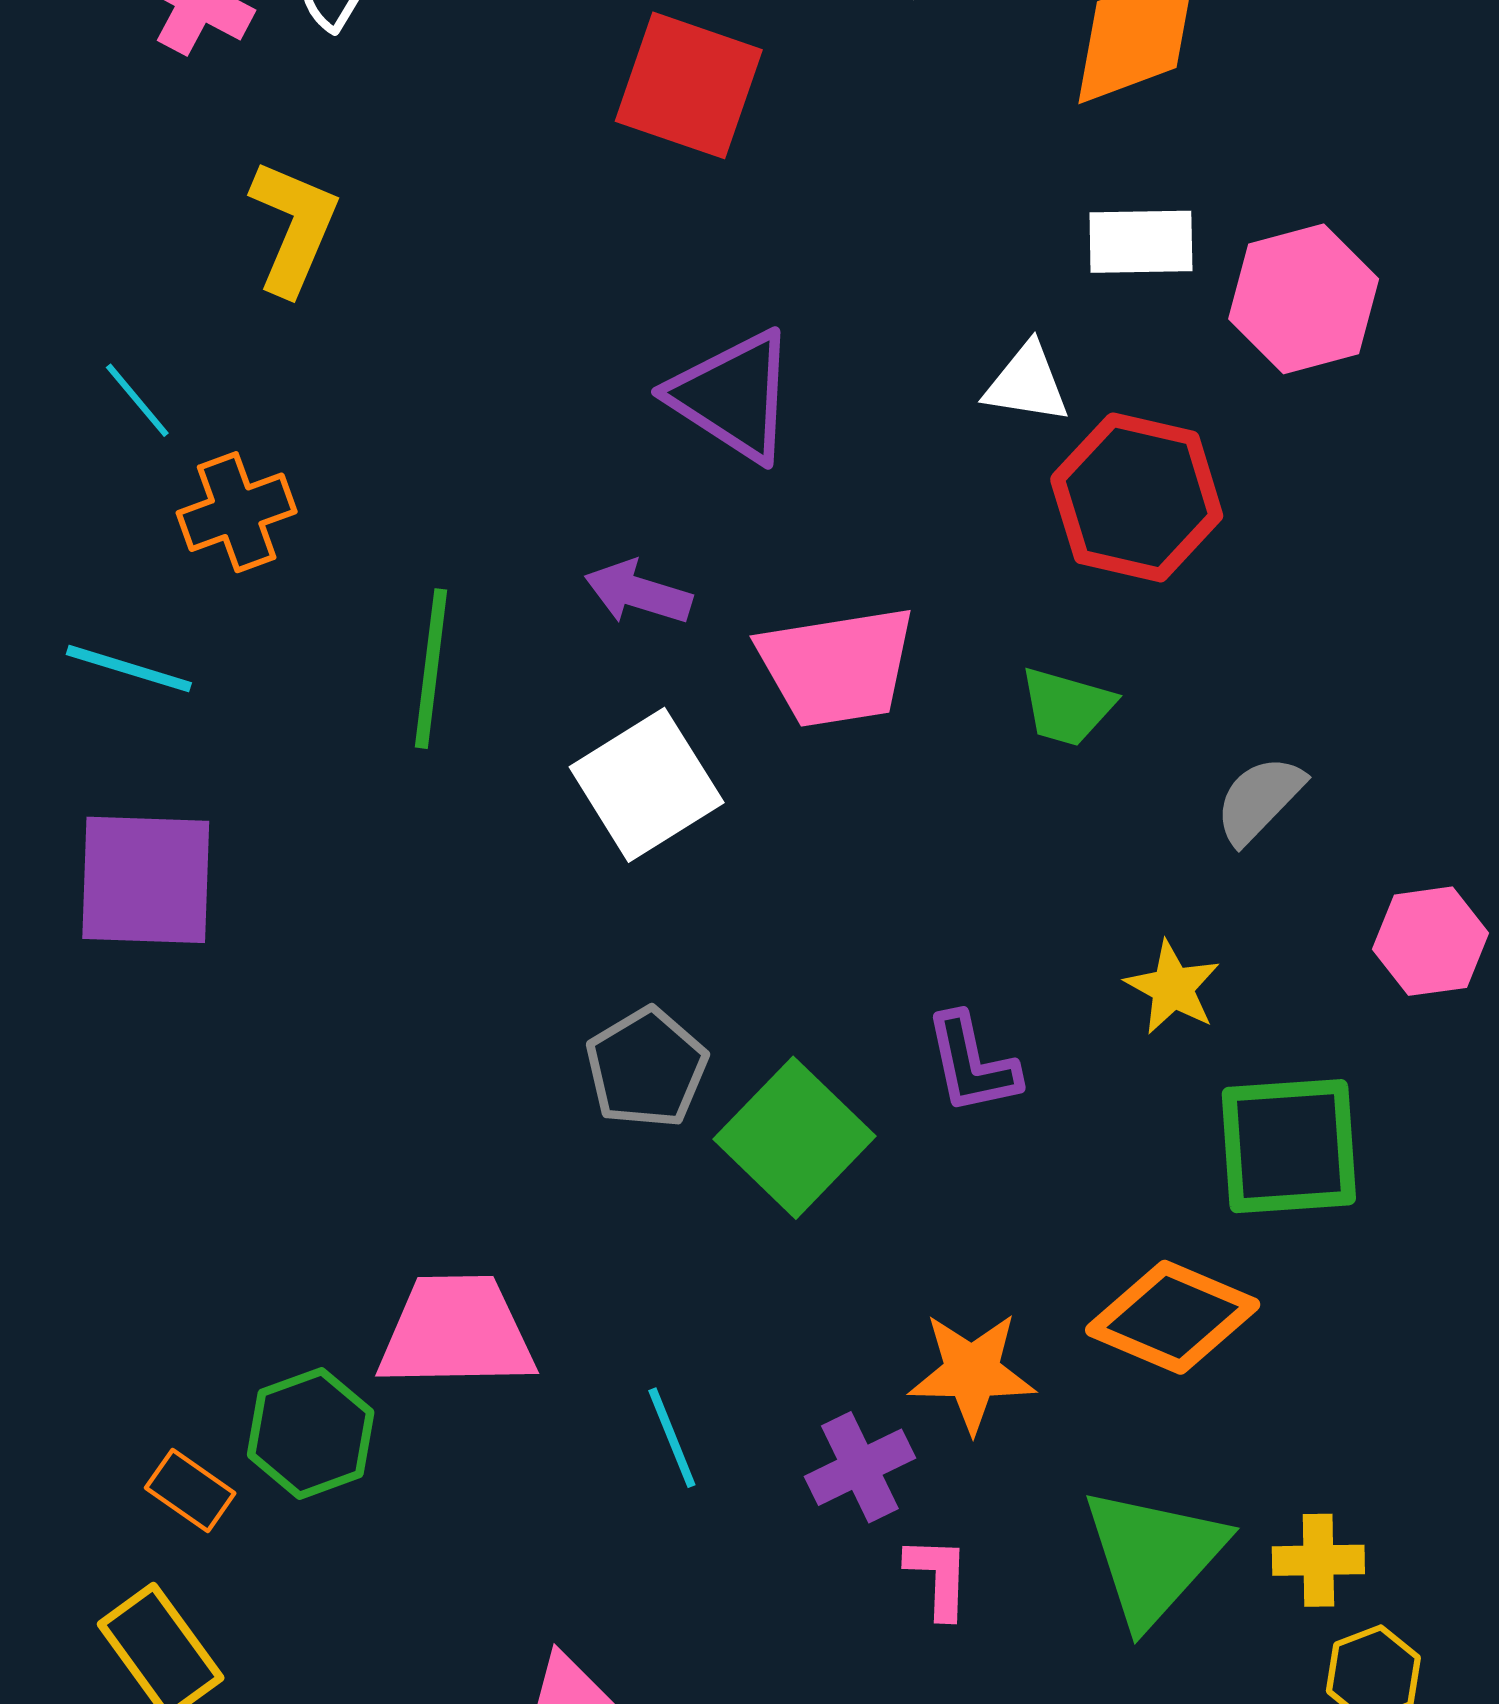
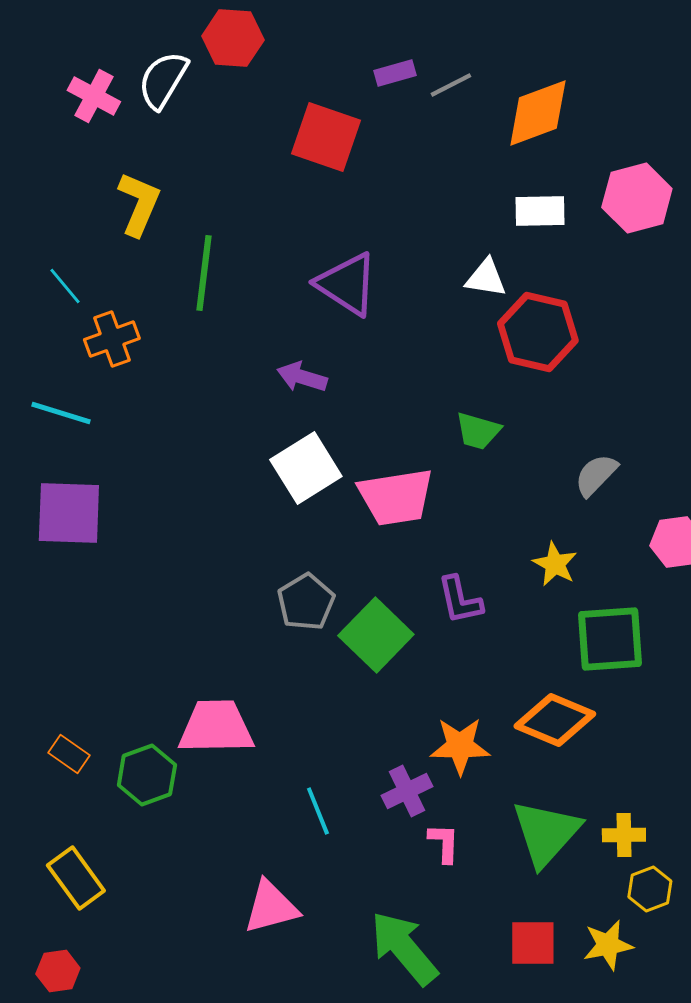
pink hexagon: (1304, 299) -> (637, 198), moved
pink trapezoid: (837, 666) -> (396, 497), moved
green line: (431, 669) -> (204, 273), moved
green trapezoid: (1067, 707) -> (478, 431), moved
cyan line: (672, 1438) -> (318, 811), moved
orange rectangle: (190, 1490) -> (69, 754), moved

